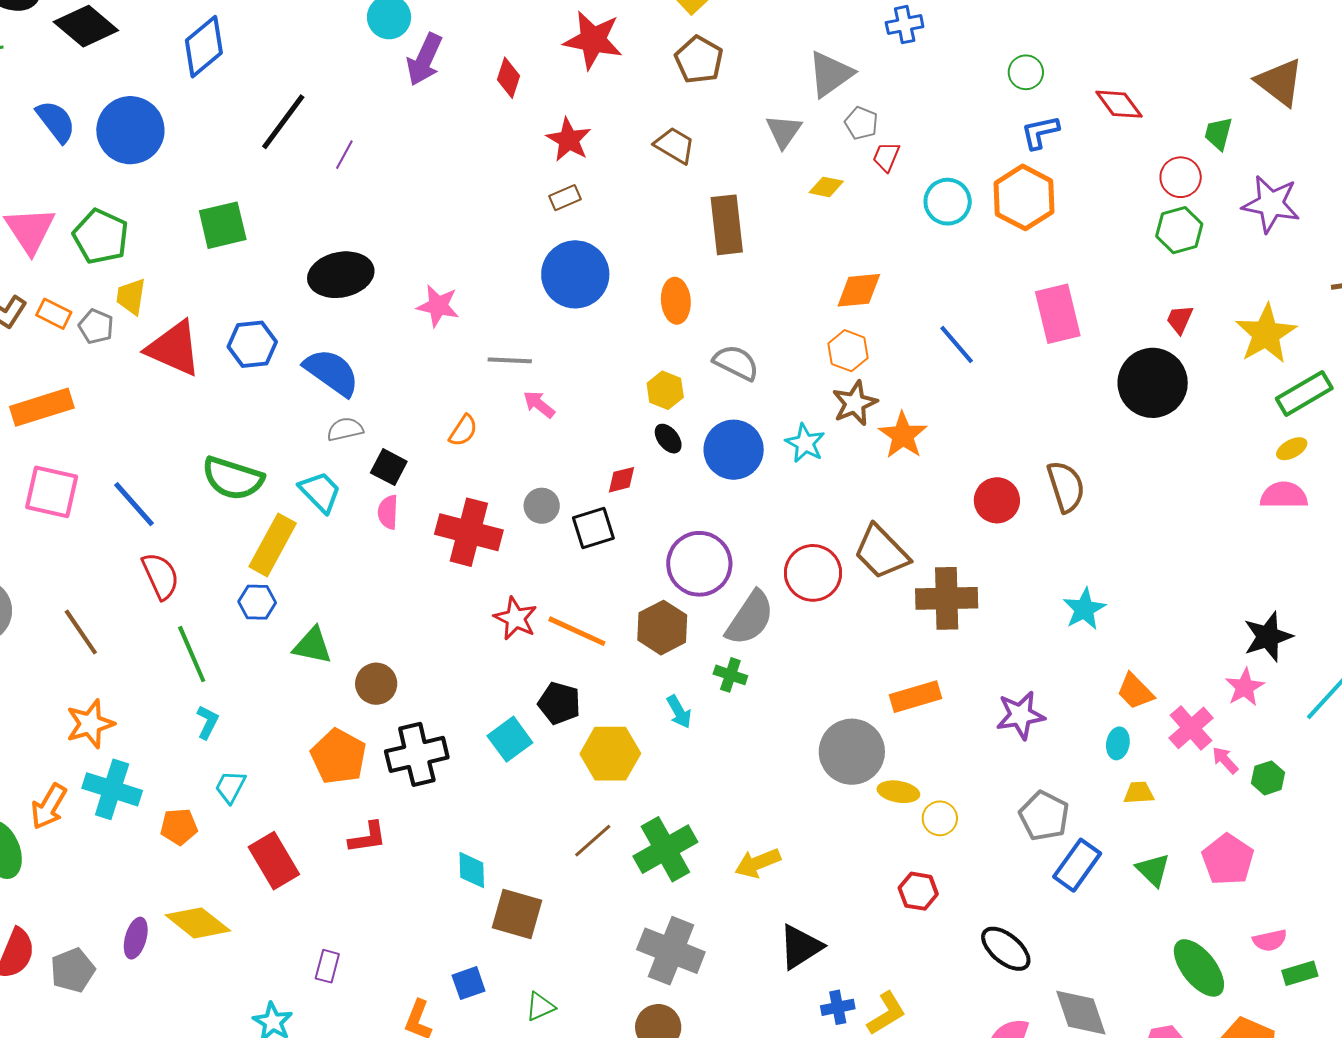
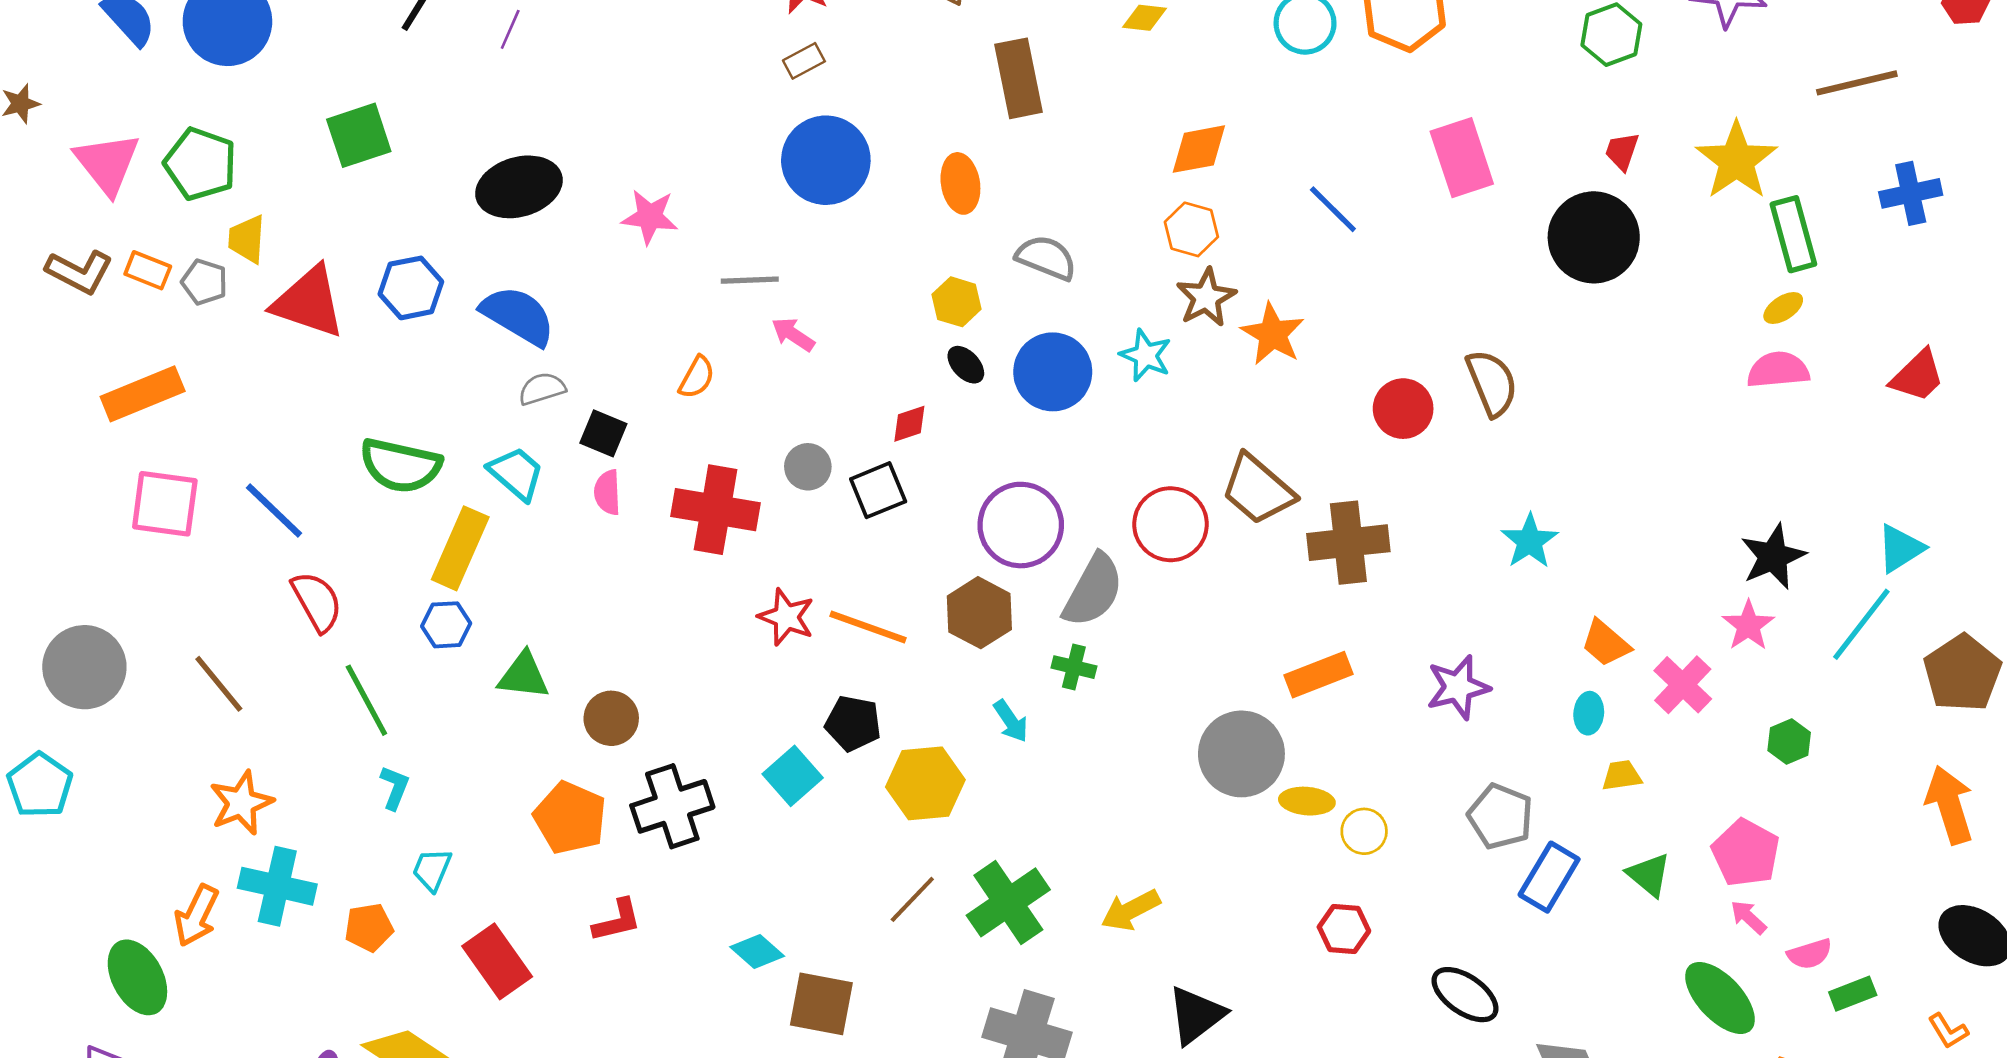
green rectangle: (1304, 393) -> (1793, 234), turned -70
pink arrow: (1225, 760) -> (1748, 917), moved
cyan diamond: (472, 870) -> (757, 952), turned -42

